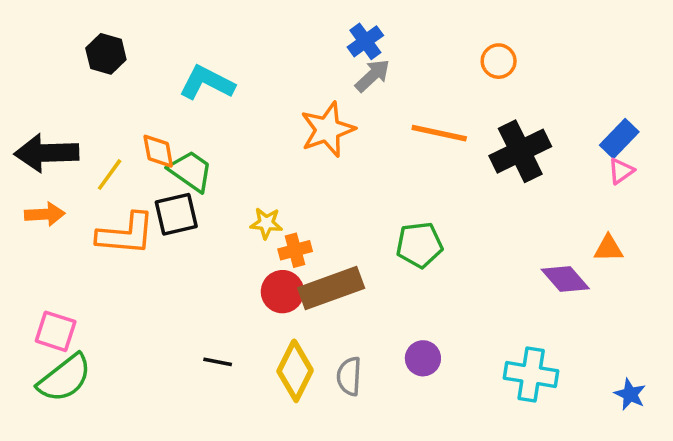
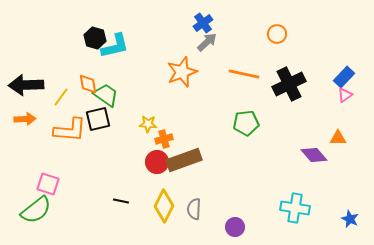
black hexagon: (106, 54) -> (95, 38), moved
cyan L-shape: (207, 83) -> (115, 46), turned 140
green pentagon: (419, 245) -> (246, 123), moved
pink square: (56, 331) -> (48, 184), moved
purple circle: (423, 358) -> (235, 227), moved

